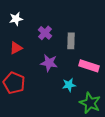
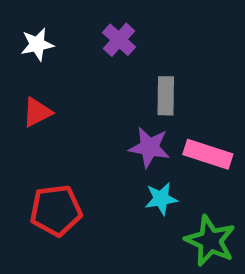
purple cross: (45, 33) -> (119, 40), moved
purple star: (49, 63) -> (149, 147), moved
red pentagon: (14, 83) -> (56, 210), moved, turned -30

